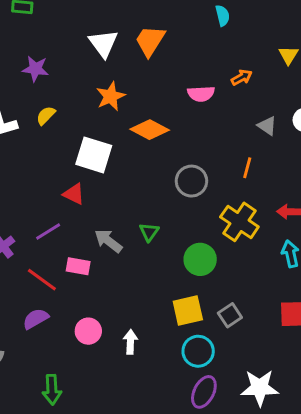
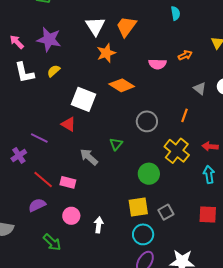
purple star: (35, 69) -> (49, 39), size x1.4
orange star: (111, 96) -> (106, 53), moved
purple line: (48, 231) -> (39, 138), moved, turned 54
green triangle: (149, 232) -> (116, 144), moved
pink rectangle: (78, 266) -> (68, 182), moved
green arrow: (52, 390) -> (52, 242), moved, turned -48

